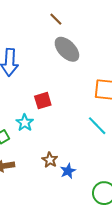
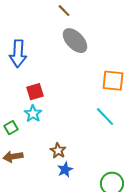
red square: (43, 101) -> (35, 92), moved
blue star: (68, 171) -> (65, 170), moved

